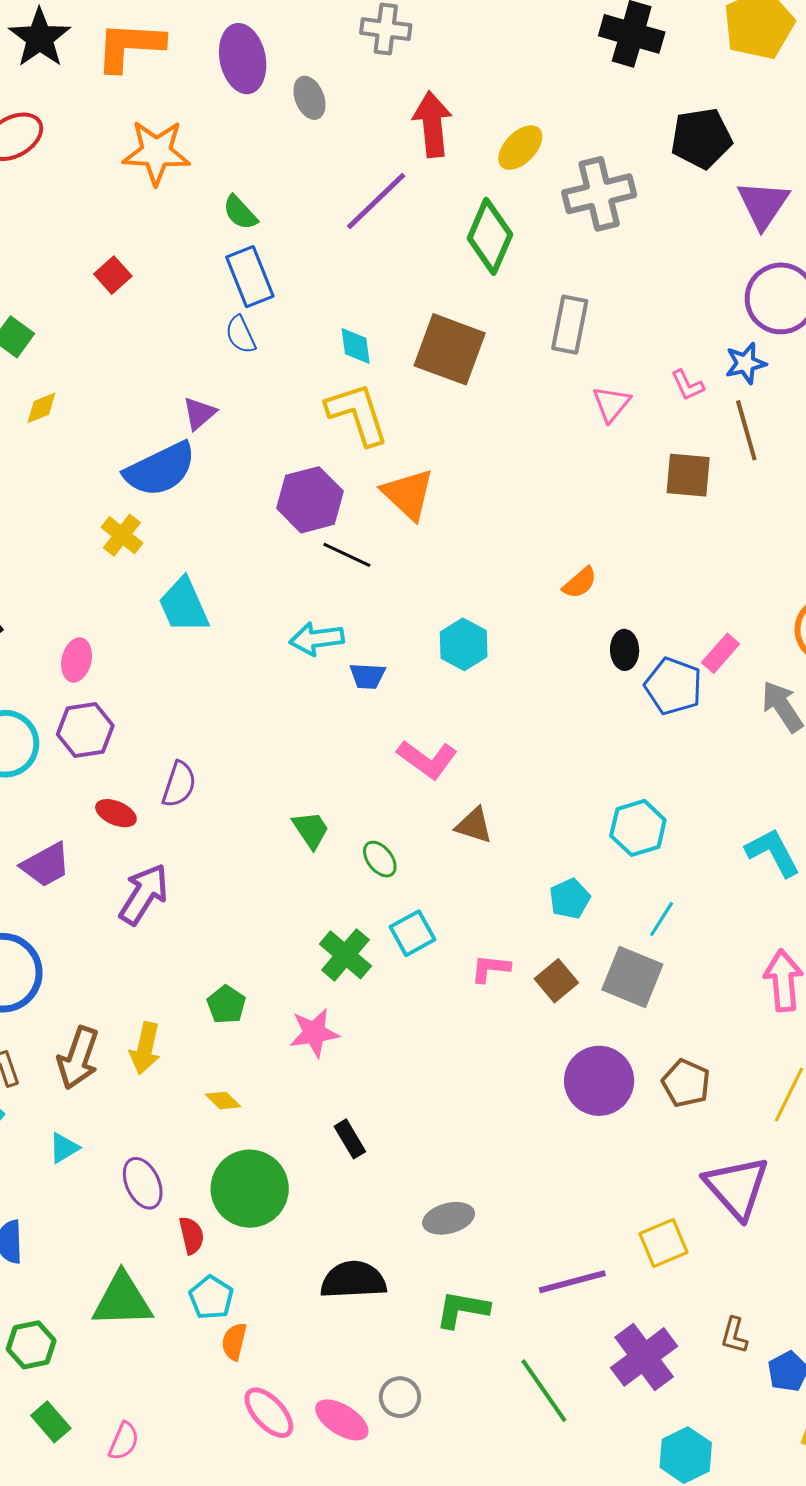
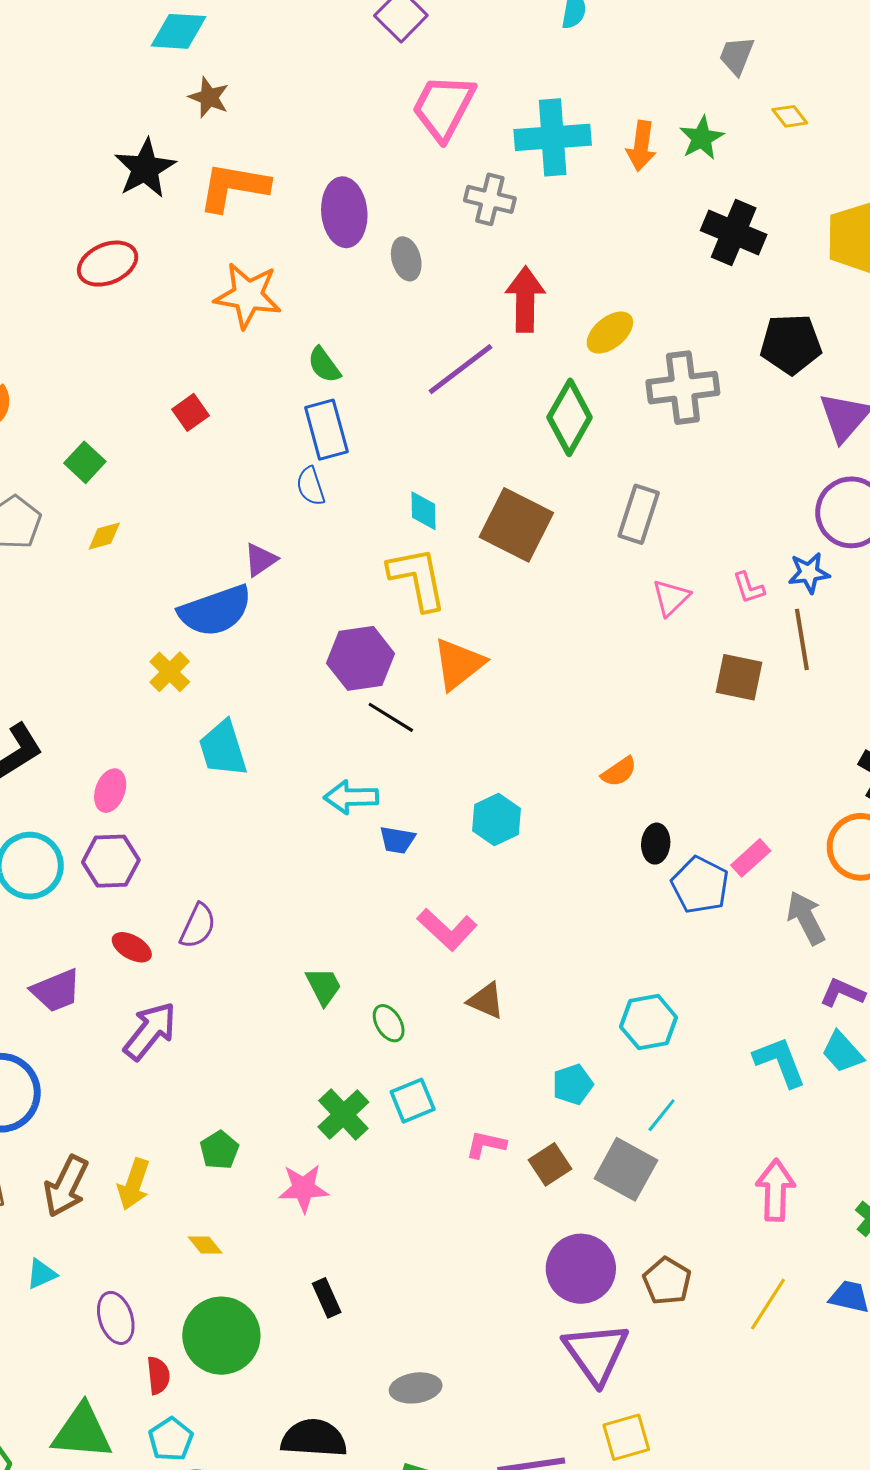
orange triangle: (408, 494) -> (459, 664), turned 32
purple triangle: (737, 1187) -> (596, 1353), moved

